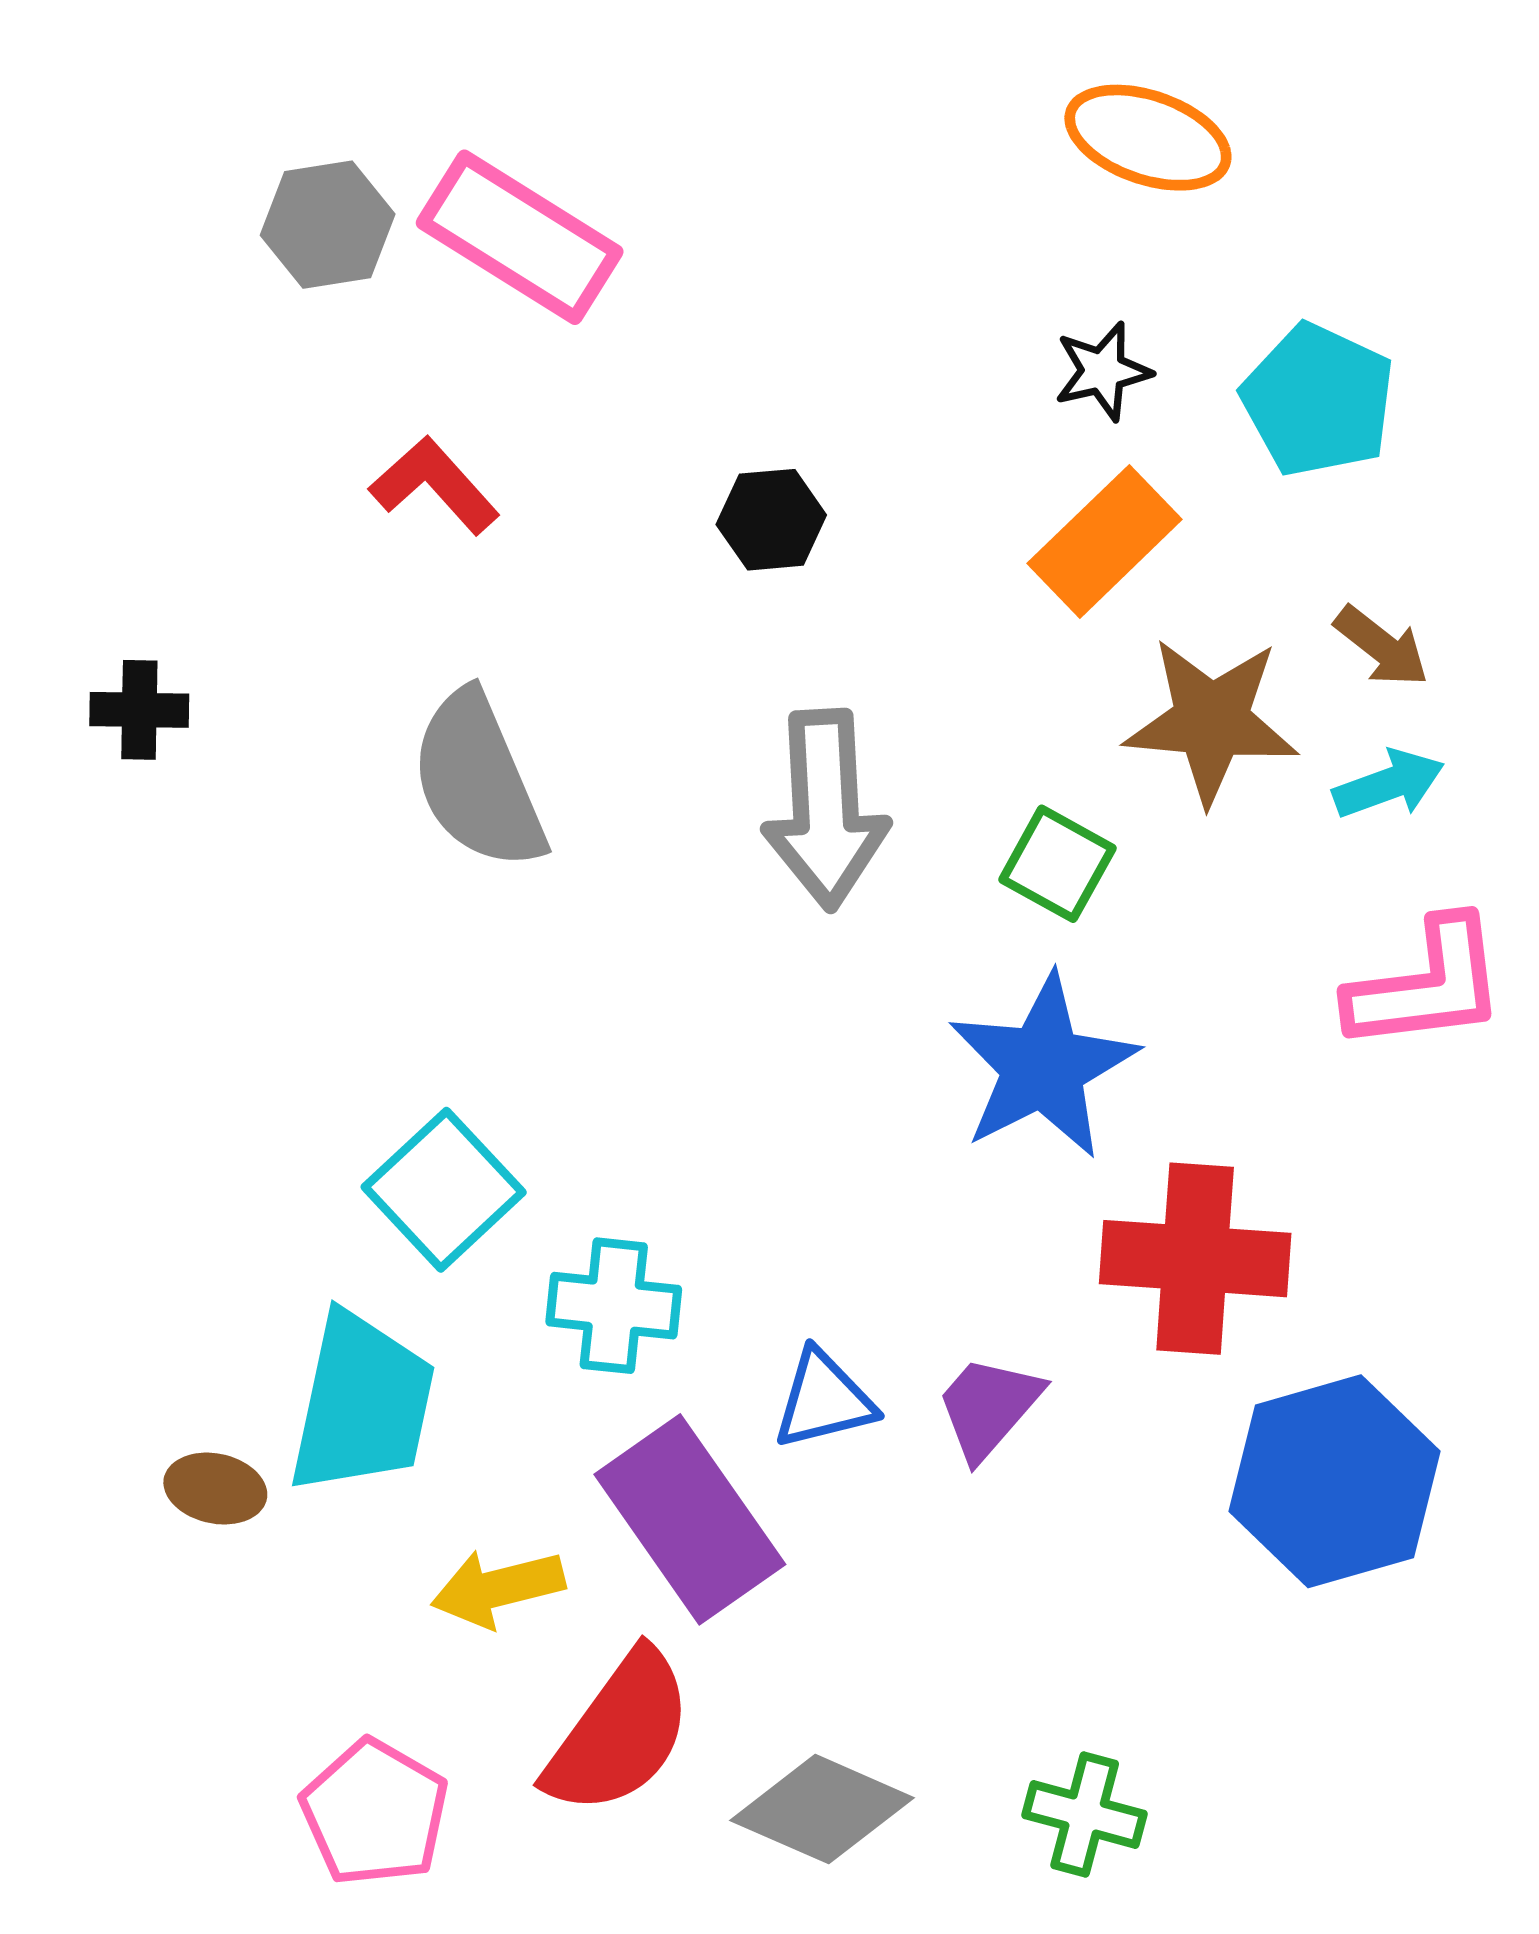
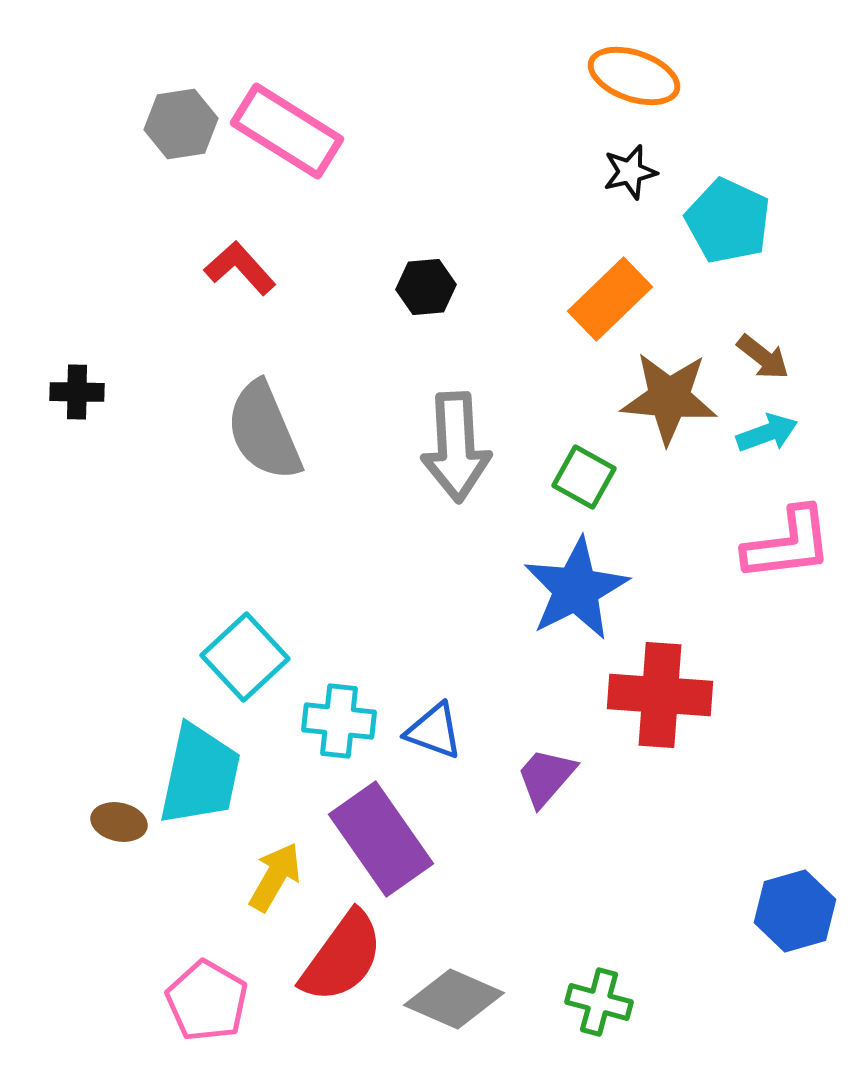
black star: (1103, 371) -> (630, 172), moved
blue triangle: (824, 1400) -> (434, 731), moved, turned 34
blue hexagon: (1335, 1481) -> (795, 911), moved, size x0.7
yellow arrow: (498, 1588) -> (275, 877), turned 134

